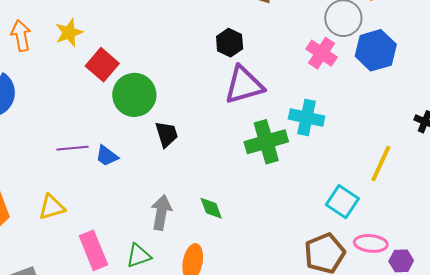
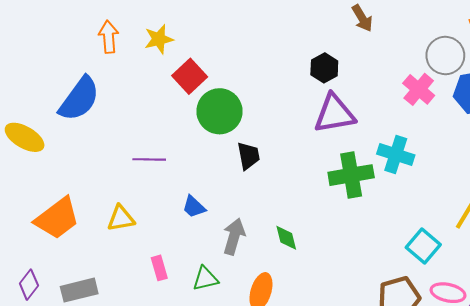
blue trapezoid: (107, 156) -> (194, 207), moved
pink rectangle: (93, 250) -> (159, 268), size x0.6

